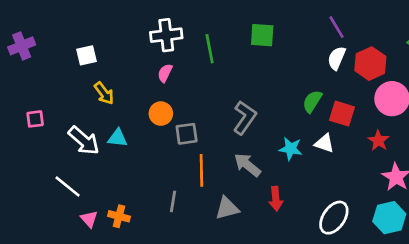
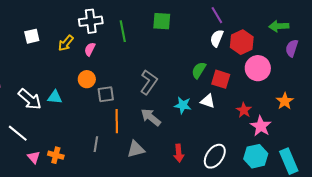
yellow arrow: (104, 93) -> (66, 43), moved, turned 78
red star: (378, 141) -> (244, 110), moved
red arrow: (276, 199) -> (179, 153), moved

